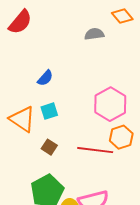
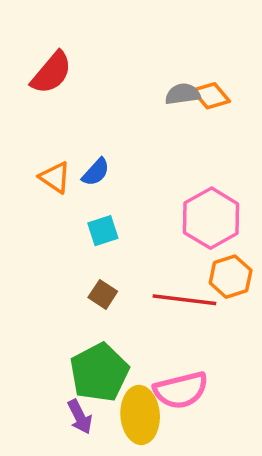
orange diamond: (122, 16) -> (211, 96), moved
orange triangle: (22, 119) -> (55, 177), moved, size x0.7

